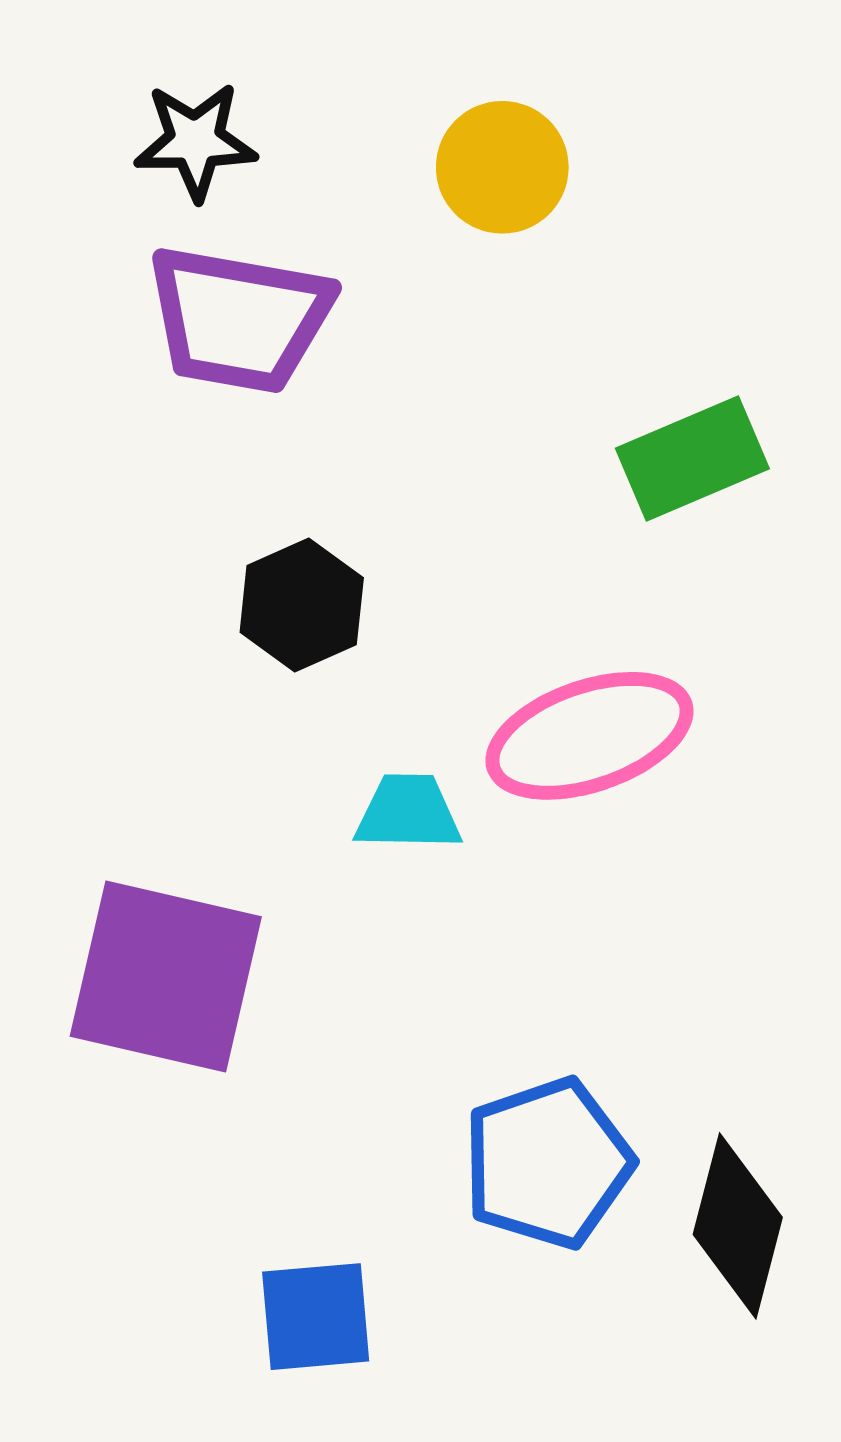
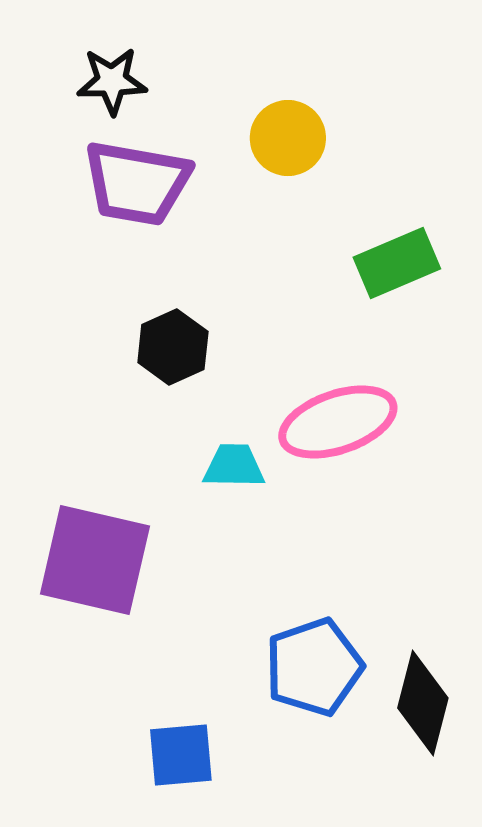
yellow circle: (502, 167) -> (288, 138), moved

